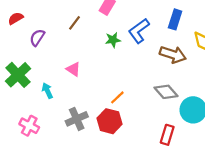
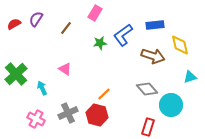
blue rectangle: (175, 19) -> (155, 25), turned 66
purple semicircle: (37, 38) -> (36, 19), moved
pink cross: (29, 126) -> (36, 119), moved

